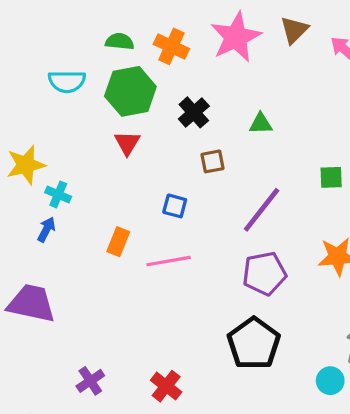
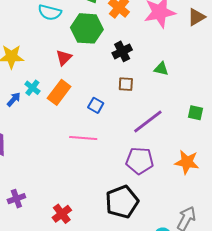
red triangle: (127, 143) -> (64, 58), moved
cyan cross: (58, 194) -> (32, 88), moved
orange rectangle: (118, 242) -> (59, 92), moved, size x1.4

